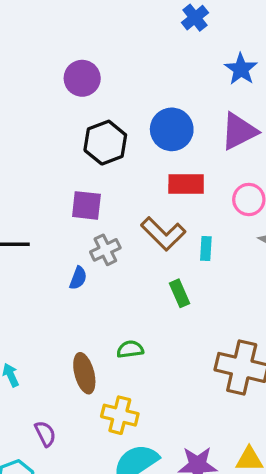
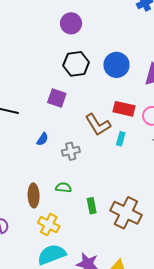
red rectangle: (186, 184) -> (124, 109), moved
gray cross: (105, 250) -> (71, 151), moved
green rectangle: (179, 293) -> (92, 206), moved

